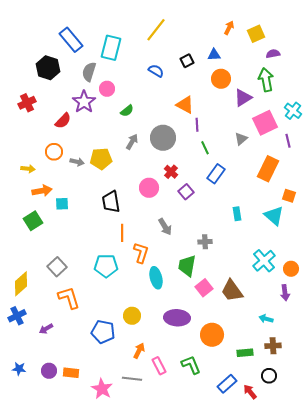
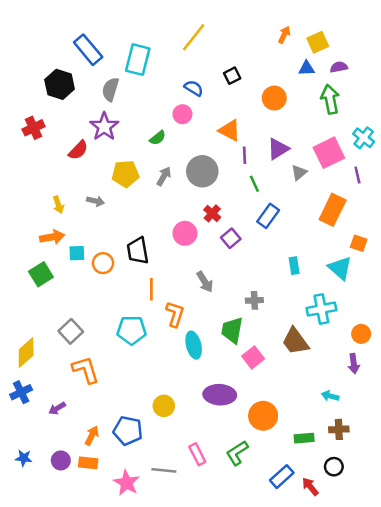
blue triangle: (214, 55) -> (307, 68), moved
pink circle: (107, 89) -> (182, 114), moved
purple triangle: (243, 98) -> (278, 149), moved
orange circle: (54, 152) -> (103, 263), moved
yellow pentagon: (101, 159) -> (125, 174), moved
yellow arrow: (28, 169) -> (58, 205), moved, turned 64
cyan cross: (264, 261) -> (321, 309), moved, turned 30
brown trapezoid: (232, 291) -> (295, 341), moved
yellow circle: (132, 316) -> (164, 406), moved
blue pentagon: (103, 332) -> (128, 431), moved
orange arrow: (139, 351) -> (92, 436), moved
green L-shape: (191, 365) -> (237, 453), turned -100

